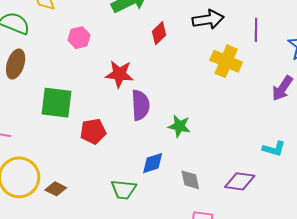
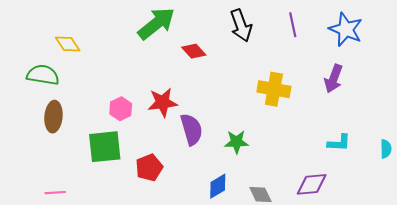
black arrow: (208, 19) -> (241, 25), turned 92
red diamond: (159, 33) -> (194, 51), turned -75
pink hexagon: (79, 38) -> (121, 109), moved
yellow cross: (226, 61) -> (274, 89), moved

